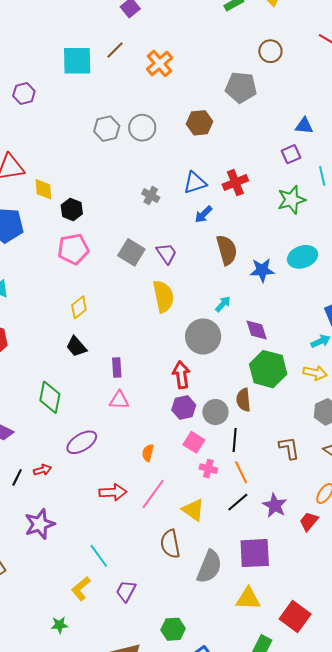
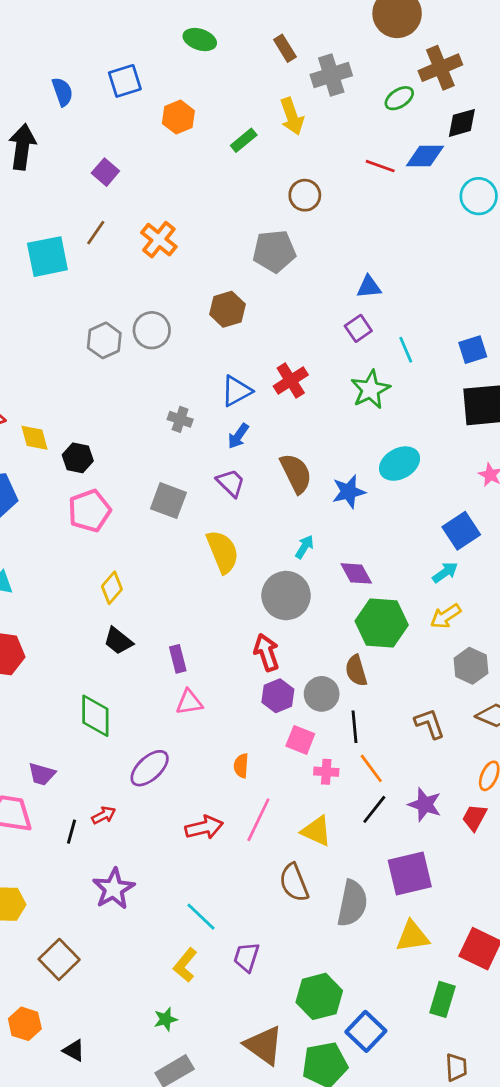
blue arrow: (204, 214) -> (238, 436), moved
purple trapezoid: (167, 253) -> (231, 483), moved
yellow arrow: (315, 373) -> (446, 616), turned 145
green hexagon: (173, 629) -> (319, 996), size x1.4

